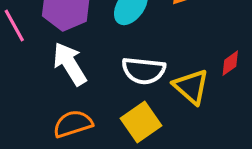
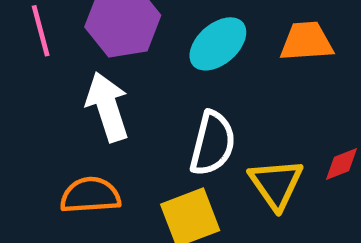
white semicircle: (144, 71) -> (213, 143), turned -96

